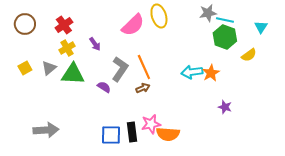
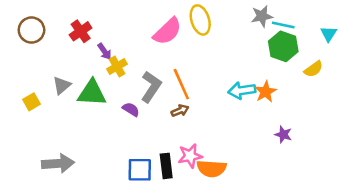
purple arrow: (95, 44) -> (105, 51), moved
yellow cross: (67, 48) -> (117, 67), moved
yellow square: (25, 68) -> (31, 102), moved

